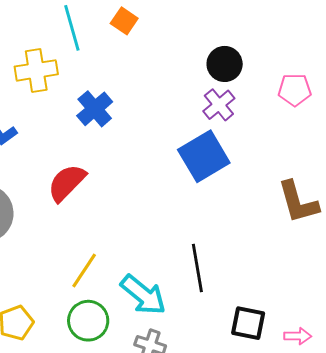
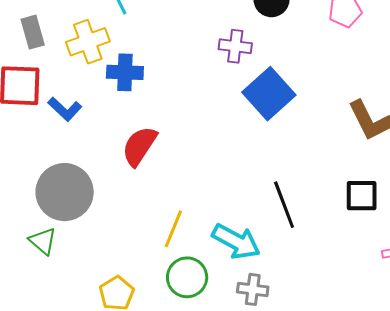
purple cross: (219, 105) -> (235, 46), moved, turned -32
blue cross: (95, 109) -> (125, 72), moved, turned -36
black square: (248, 323) -> (362, 196), moved

